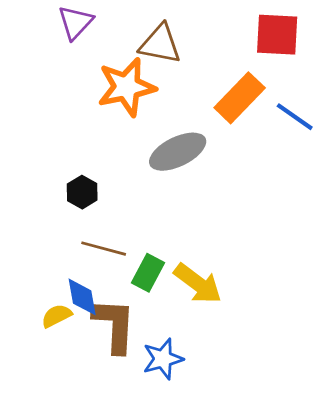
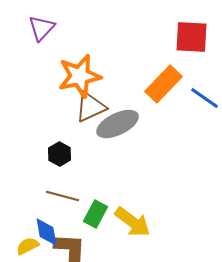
brown triangle: (160, 44) -> (91, 107), moved, turned -36
black hexagon: (82, 192) -> (60, 154), moved

